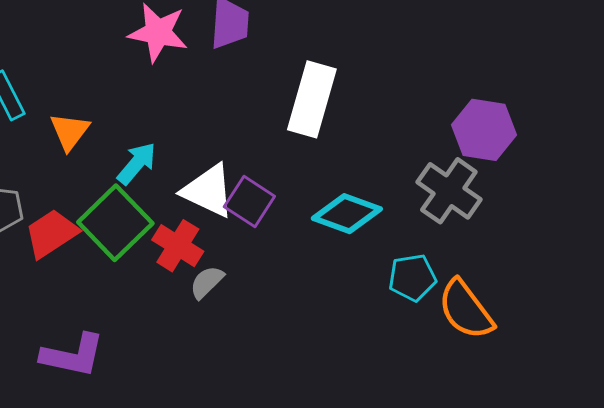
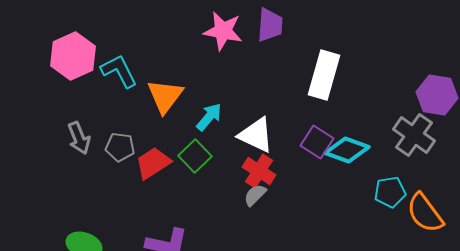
orange triangle: (70, 131) -> (165, 96), size x1.4
purple square: (249, 201) -> (317, 142), moved
green square: (115, 223) -> (195, 156), size x0.7
red cross: (178, 246) -> (259, 171), moved

